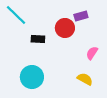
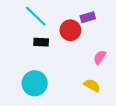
cyan line: (16, 15) -> (36, 16), moved

